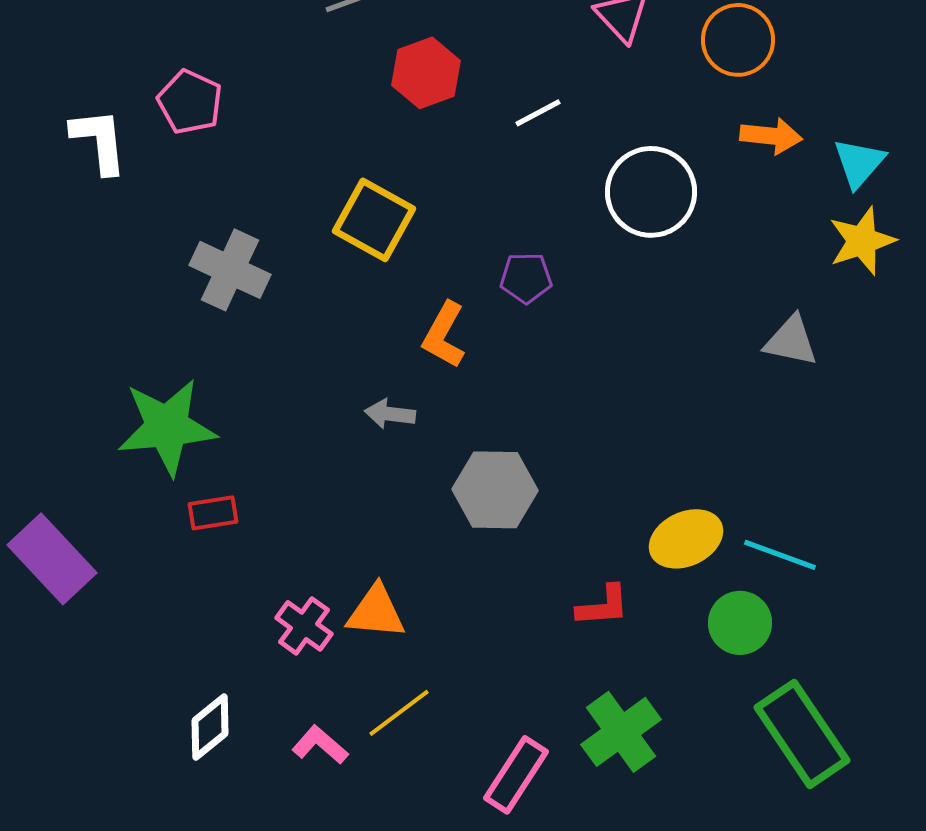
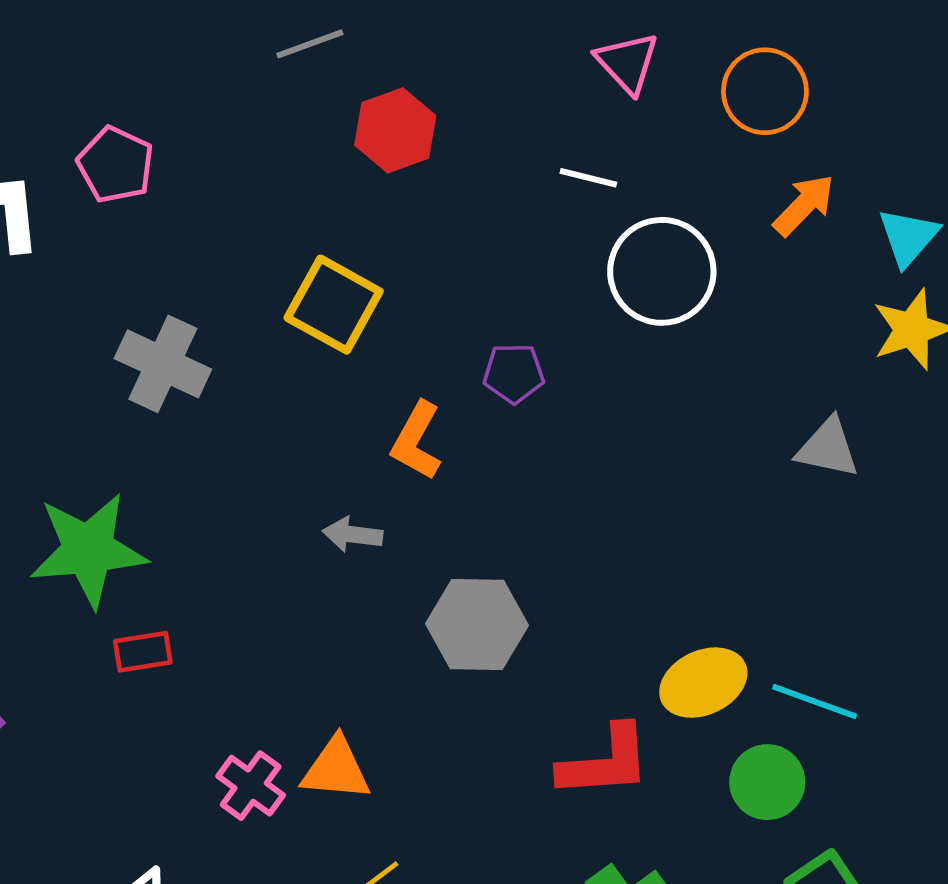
white line: (538, 113) -> (588, 178), moved, turned 42
orange arrow: (771, 136) -> (804, 205), turned -52
red L-shape: (603, 606) -> (605, 762), size x1.5

